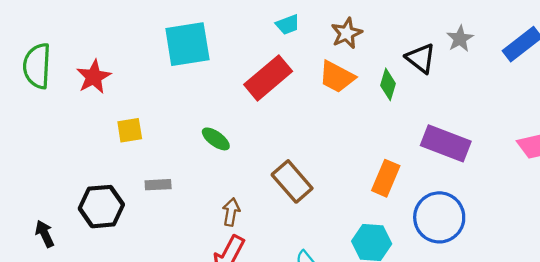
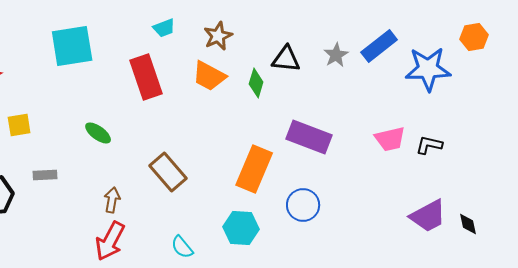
gray star: (460, 39) -> (336, 55), moved
black triangle: (421, 58) -> (286, 59), turned -32
red rectangle: (268, 78) -> (146, 77), turned -69
orange rectangle: (386, 178) -> (254, 169), size x1.4
blue circle: (439, 217) -> (303, 205), size x0.7

